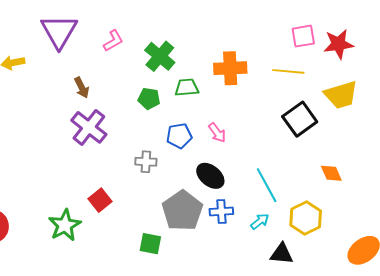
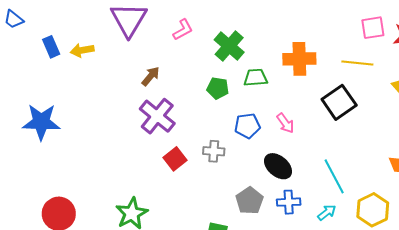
brown arrow: (82, 88) -> (151, 76), turned -115
black square: (300, 119) -> (339, 102), moved
red square: (100, 200) -> (175, 159), moved
gray pentagon: (182, 211) -> (250, 201), size x0.7

